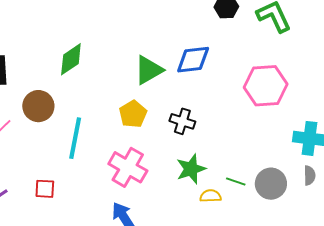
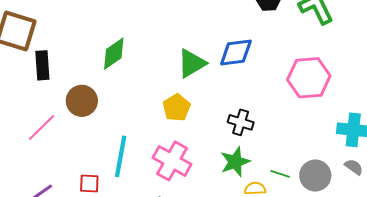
black cross: (182, 121) -> (241, 122), moved
cyan line: (75, 138) -> (121, 156), moved
gray semicircle: (310, 176) -> (354, 167), turned -54

